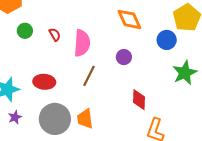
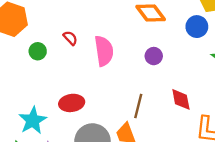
red semicircle: (55, 35) -> (70, 38), moved
brown line: (89, 76) -> (138, 106), moved

